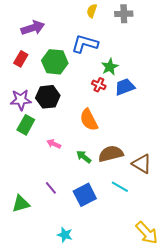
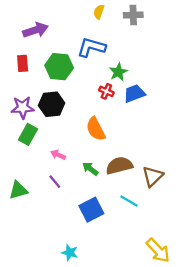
red rectangle: (21, 59) -> (23, 63), turned -35
brown triangle: (142, 164) -> (153, 176), turned 45
purple line: (51, 188) -> (55, 182), moved
green triangle: (21, 204) -> (18, 190), moved

